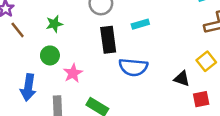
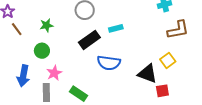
black rectangle: (108, 40) -> (89, 40), turned 60
pink star: (73, 73) -> (54, 73), moved
black triangle: (182, 79) -> (147, 74), size x1.5

